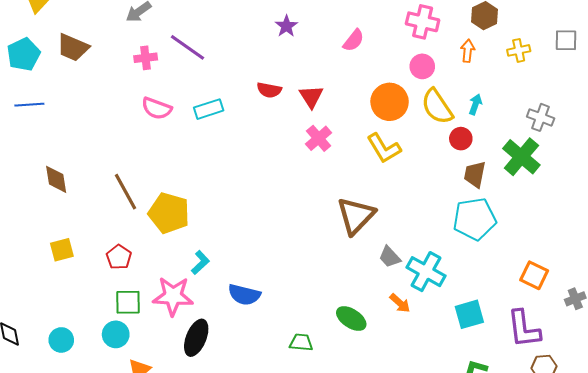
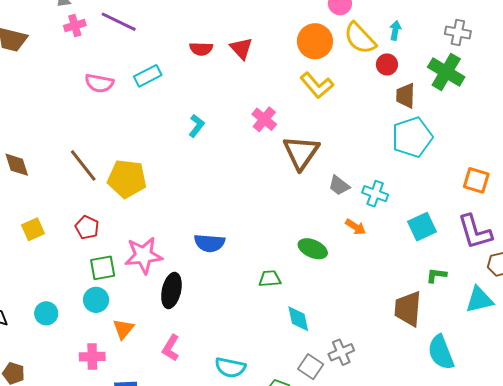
pink cross: (146, 58) -> (75, 25), moved
pink cross: (319, 138) -> (264, 119), moved
cyan L-shape: (200, 263) -> (197, 126), moved
cyan cross: (426, 272) -> (375, 194), size x0.7

